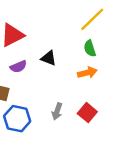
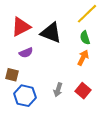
black triangle: (49, 58) -> (51, 33), moved, size x1.6
orange arrow: (87, 73) -> (83, 58), turned -49

